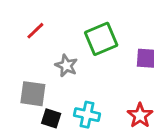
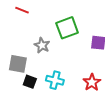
red line: (35, 31) -> (22, 10), moved, turned 64

